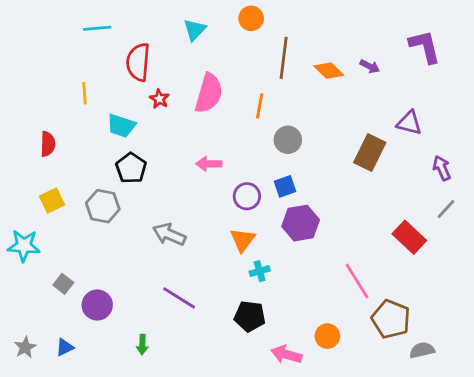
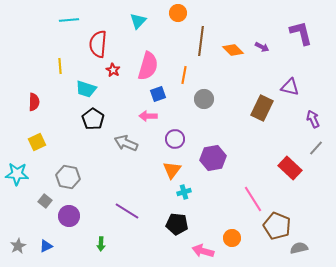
blue square: (285, 186) -> (158, 94), moved
gray hexagon: (103, 206) -> (68, 177), moved
gray arrow: (169, 234) -> (126, 143), moved

